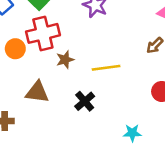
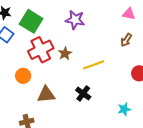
orange circle: (15, 49) -> (23, 76), moved
brown star: (65, 60) -> (65, 53), moved

